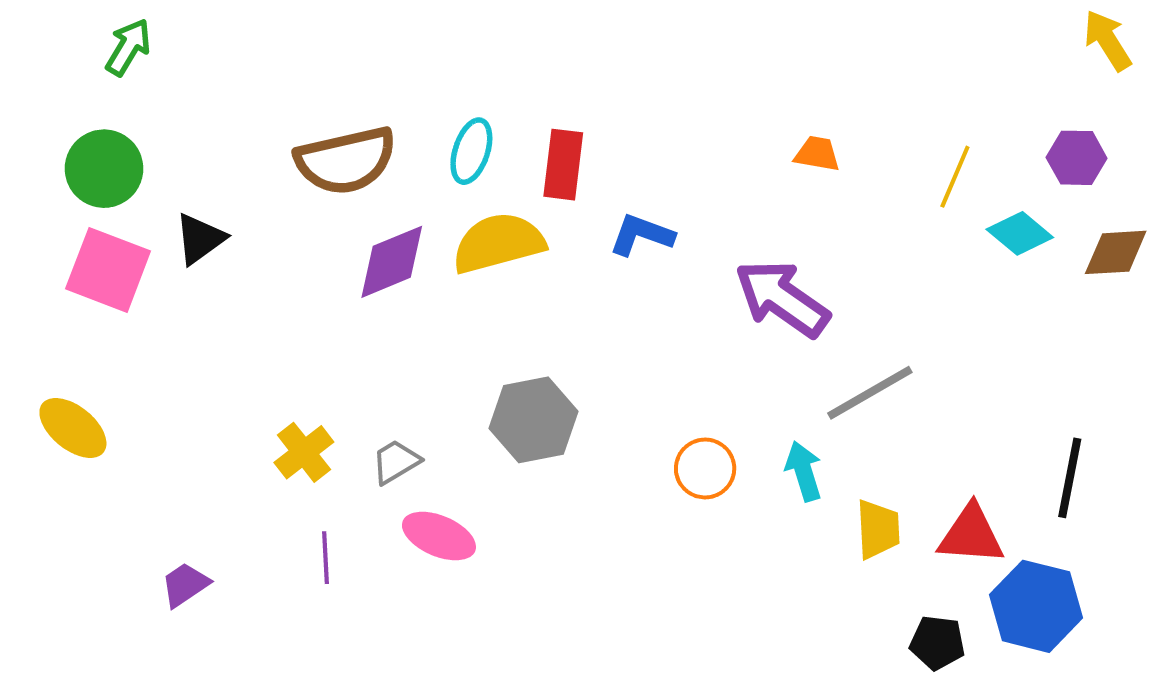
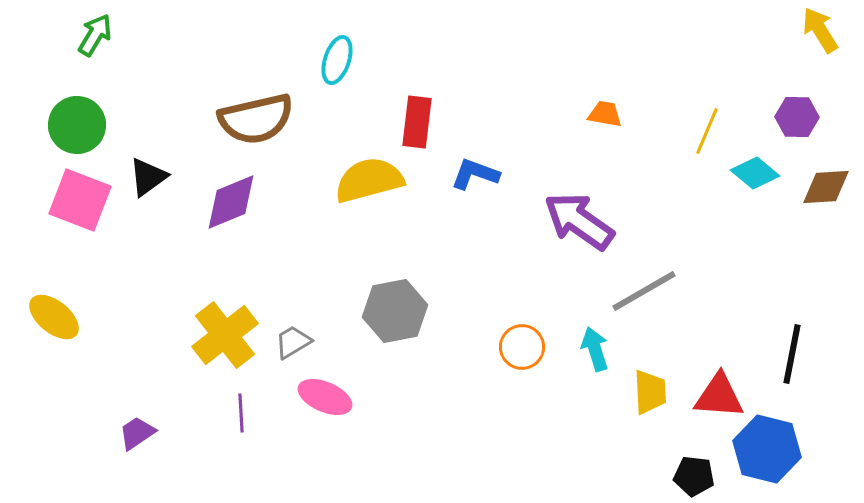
cyan ellipse: (471, 151) -> (337, 60), moved
purple diamond: (392, 262) -> (231, 202), moved
yellow cross: (304, 452) -> (225, 335), size x1.5

